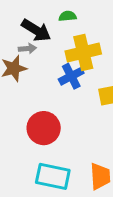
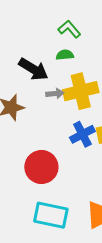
gray arrow: (27, 49) -> (55, 94), moved
blue cross: (71, 76) -> (82, 134), moved

